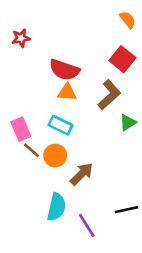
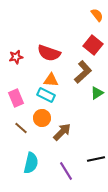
red star: (21, 38) -> (16, 57), moved
orange triangle: (67, 92) -> (51, 80), moved
brown line: (31, 150) -> (21, 128), moved
cyan semicircle: (56, 207) -> (31, 163), moved

